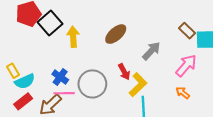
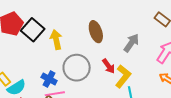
brown ellipse: (116, 34) -> (96, 32), turned -60
gray circle: (92, 84) -> (77, 68), moved

